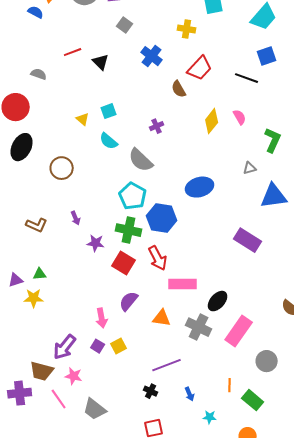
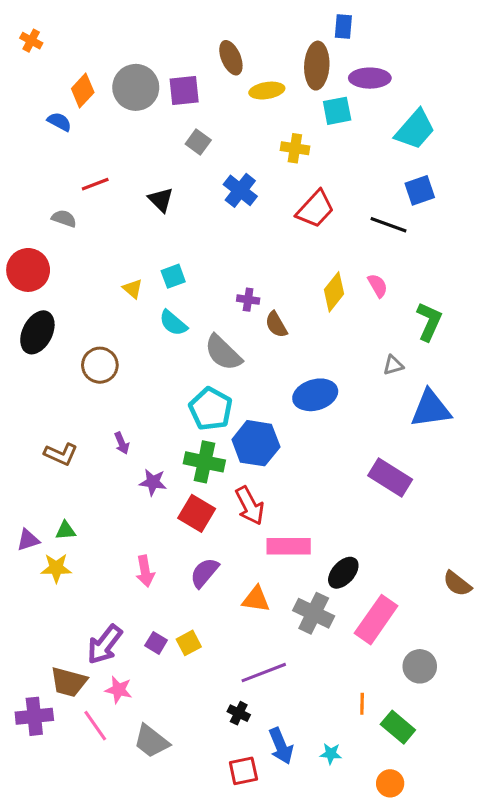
red line: (73, 52) -> (95, 184), moved
brown semicircle: (179, 89) -> (276, 325), moved
purple cross: (157, 126) -> (248, 300), turned 32
pink arrow: (102, 318) -> (145, 571), moved
blue arrow: (190, 394) -> (281, 746), moved, size x1.6

